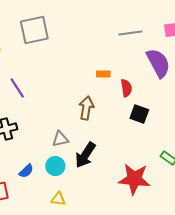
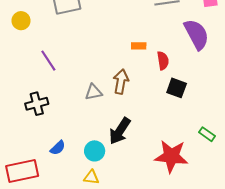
gray triangle: (60, 139) -> (94, 92), moved
cyan circle: (55, 166) -> (95, 151), moved

